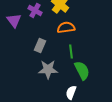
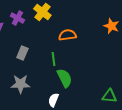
orange semicircle: (66, 27) -> (67, 35), moved
gray star: (48, 69) -> (20, 84), moved

